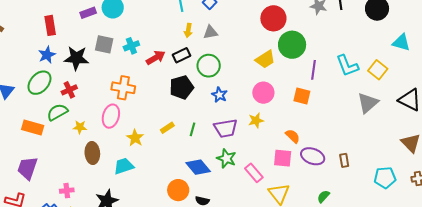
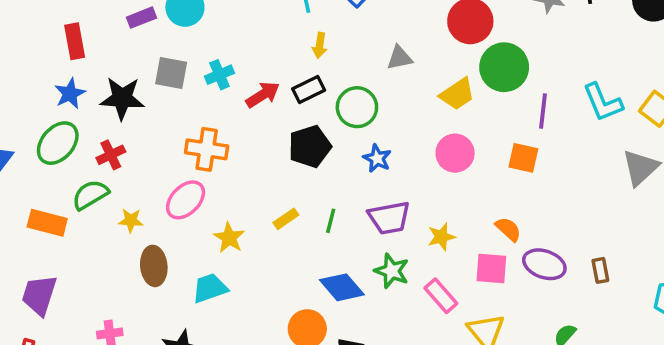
gray triangle: (211, 32) -> (400, 58), moved
pink ellipse: (111, 116) -> (186, 200), turned 30
yellow star: (256, 120) -> (441, 237), moved

